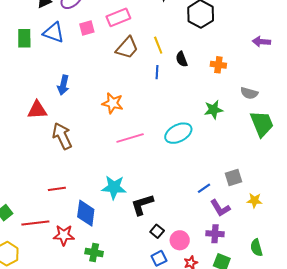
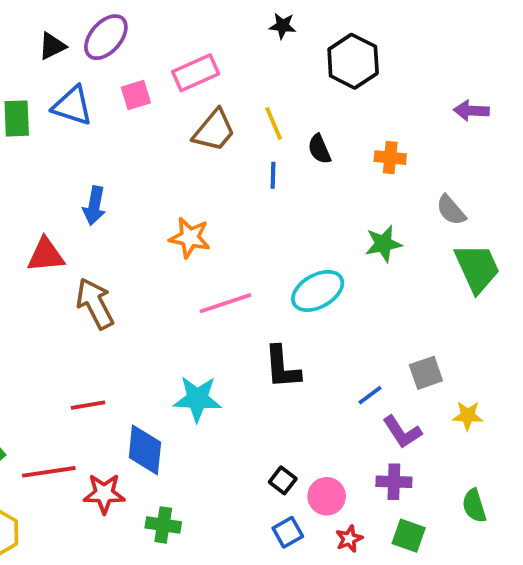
gray semicircle: (249, 93) -> (451, 210), turned 36
black L-shape: (142, 205) -> (282, 367), moved, turned -75

